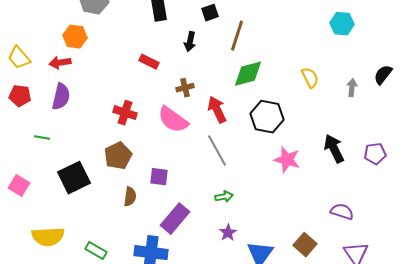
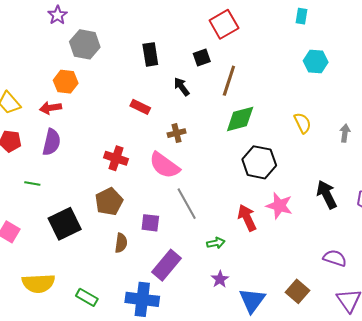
cyan hexagon: (342, 24) -> (316, 61), moved
black arrow: (190, 42) -> (182, 87), turned 132
red arrow: (217, 110) -> (247, 218), moved
gray line: (217, 151) -> (187, 204), moved

